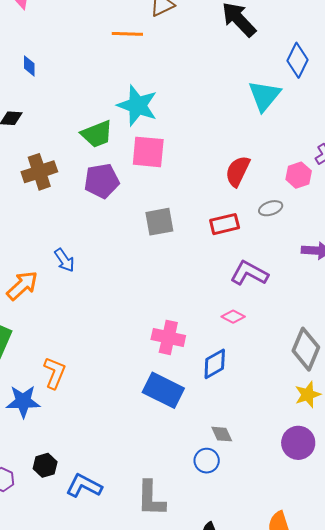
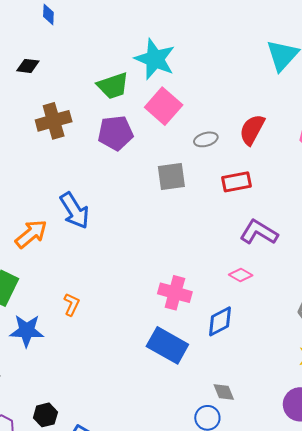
pink square: (148, 152) -> (164, 106), turned 33
gray ellipse: (271, 208) -> (206, 139), moved
blue arrow: (64, 260) -> (75, 211), size x1.5
orange L-shape: (55, 373) -> (71, 304), moved, size x0.7
blue star: (23, 401) -> (27, 331), moved

